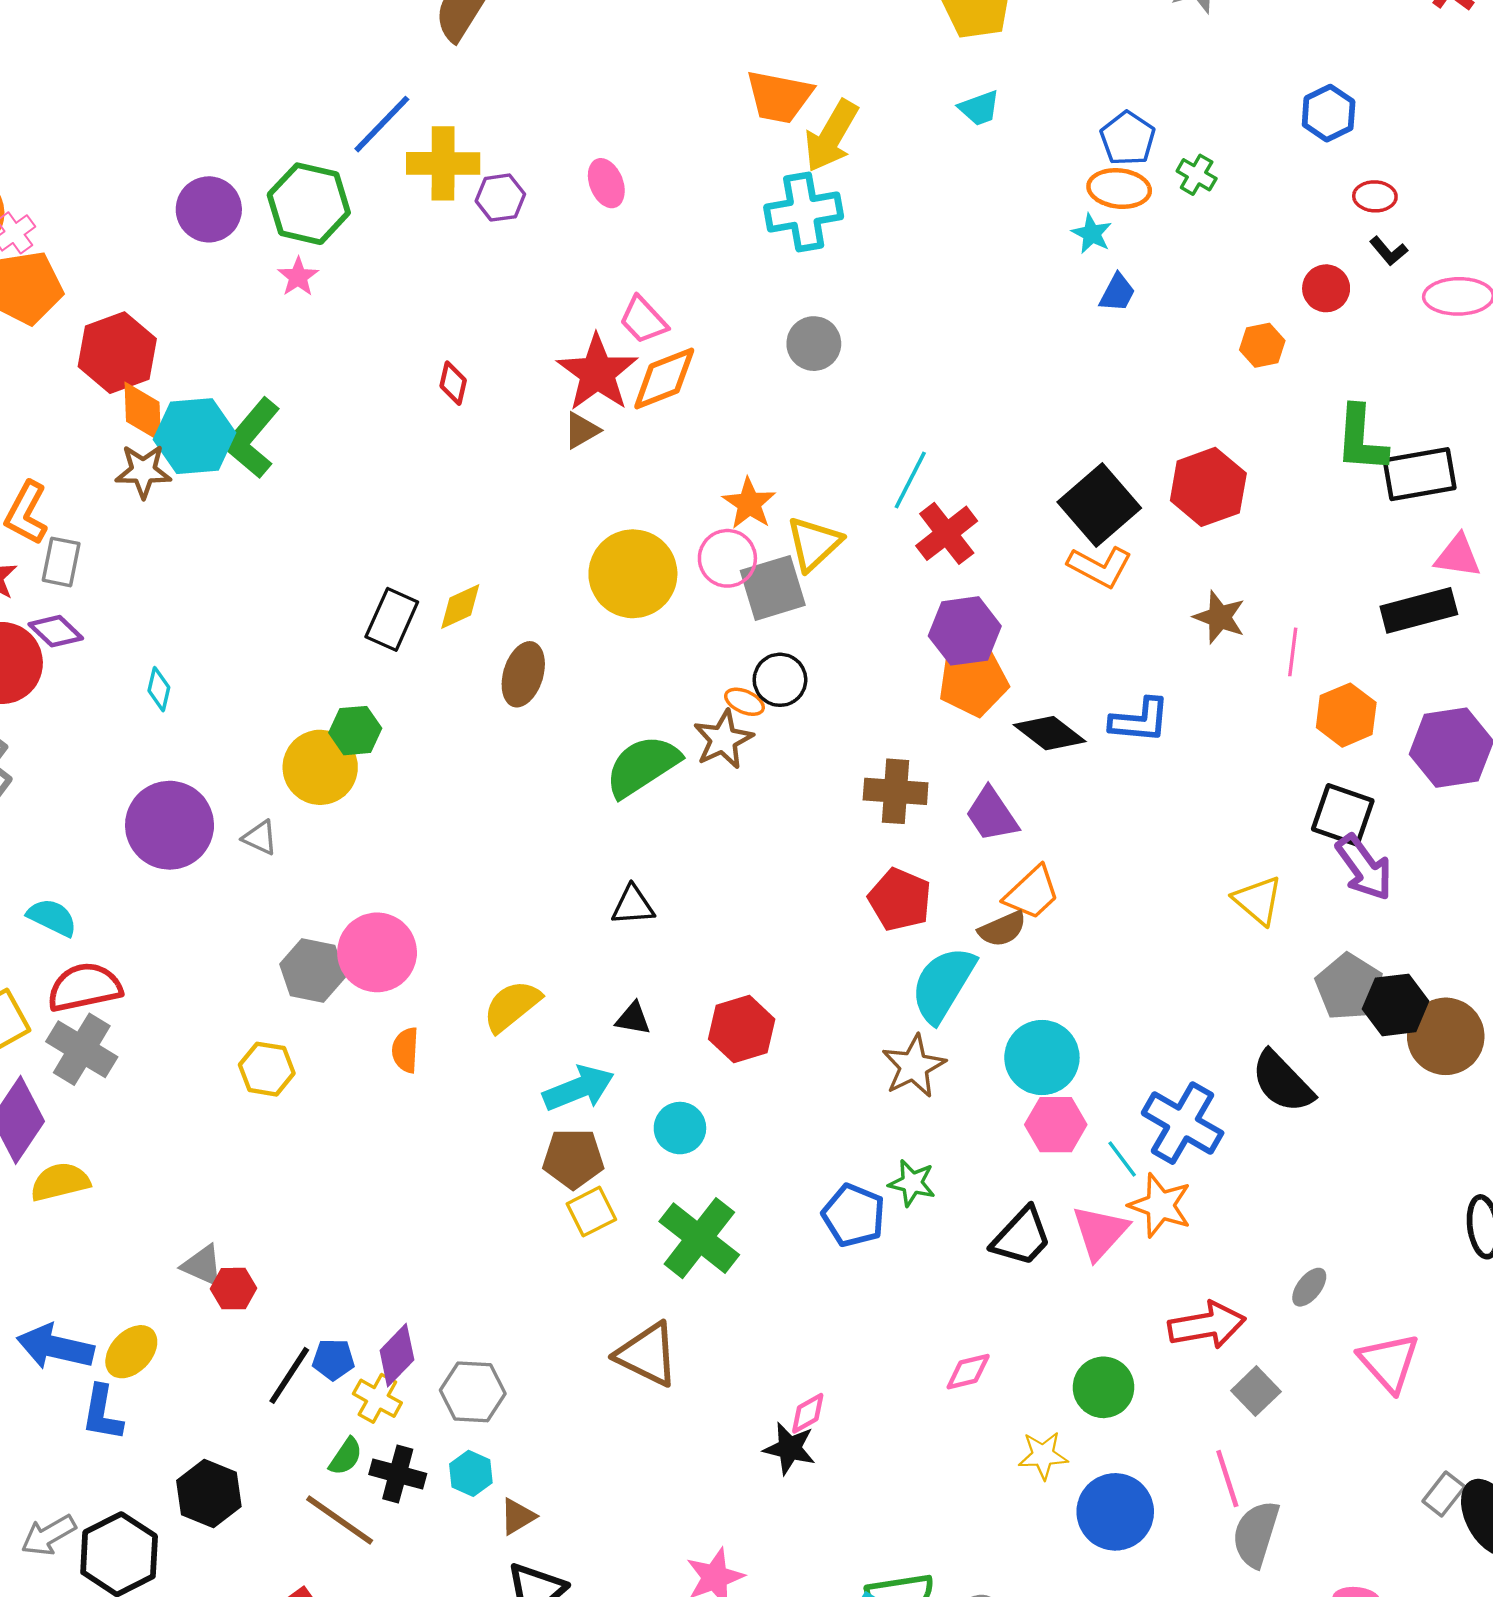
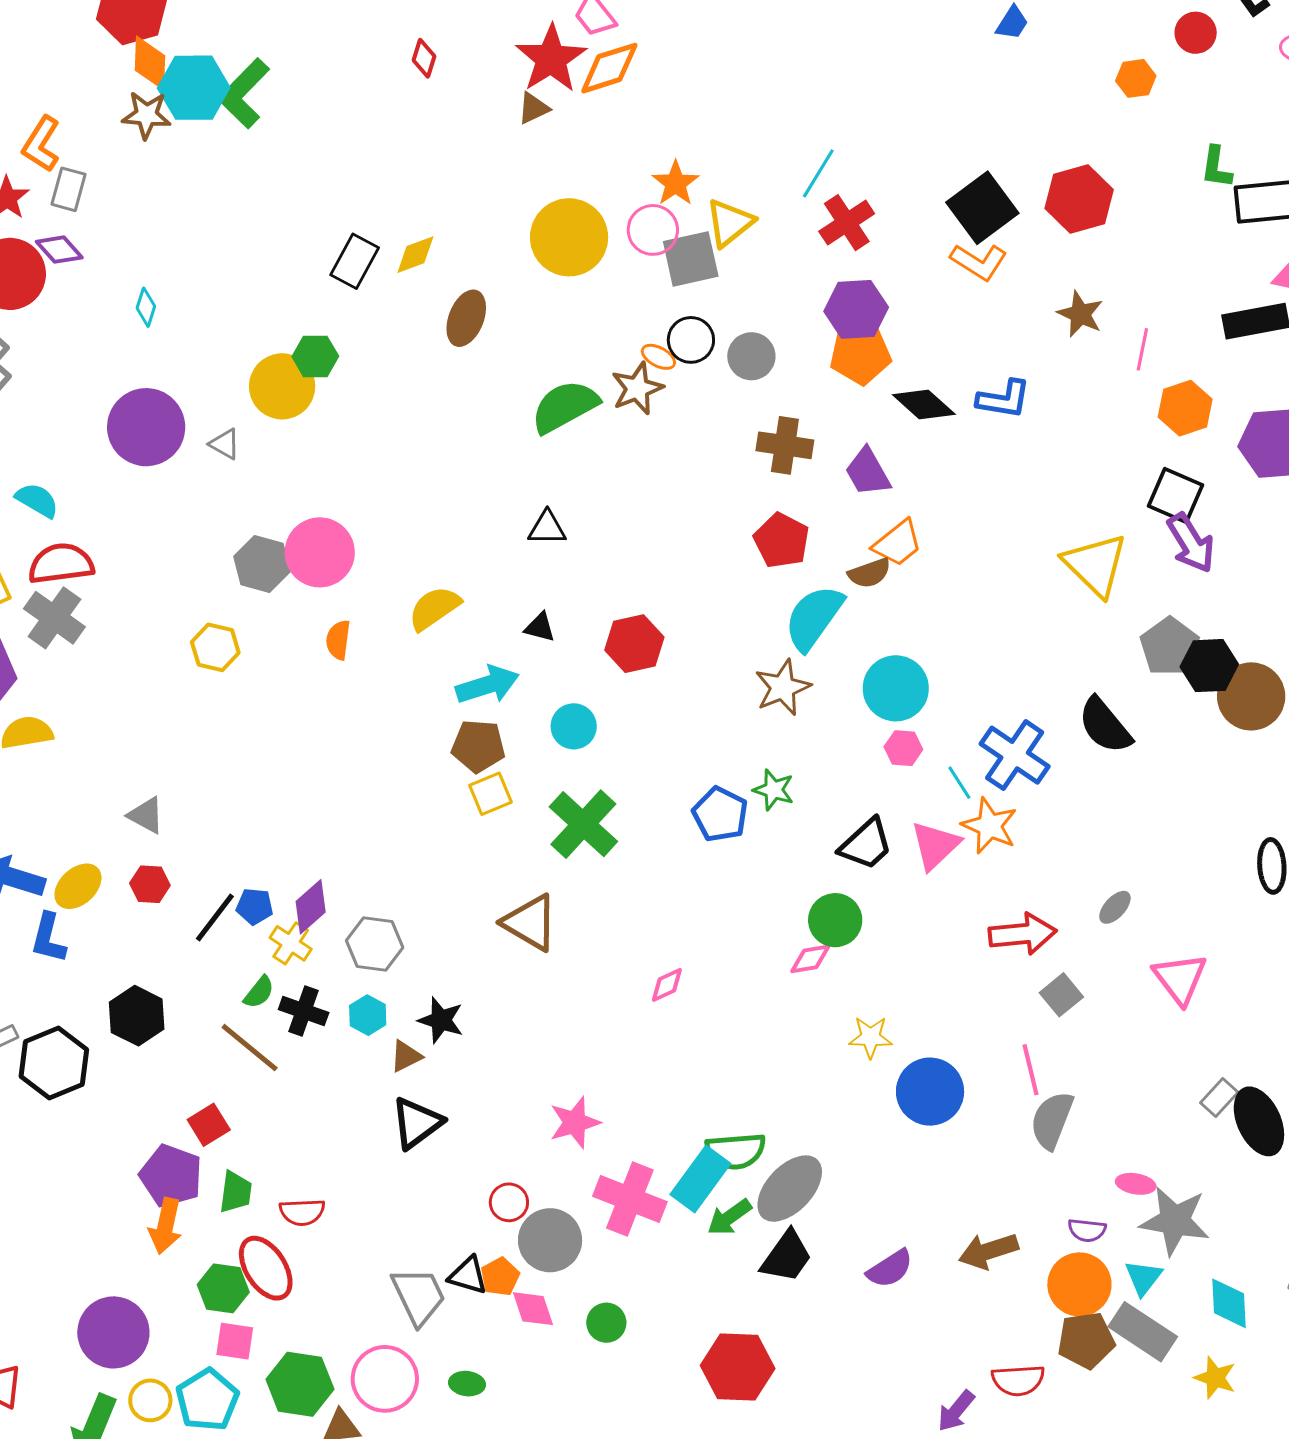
gray circle: (814, 344) -> (751, 356), moved
green L-shape: (1361, 439) -> (1216, 167), size x0.7
yellow triangle: (1258, 900) -> (1095, 565), size x1.5
pink hexagon: (1056, 1125) -> (903, 748), size x0.7
red hexagon: (233, 1289) -> (150, 884), moved
green circle: (1103, 1387) -> (835, 920), moved
black star: (790, 1448) -> (441, 1020), moved

